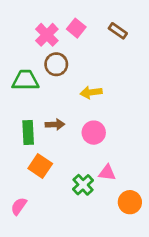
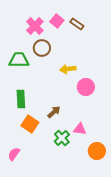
brown rectangle: (118, 31) -> (77, 24), moved
brown arrow: (55, 125) -> (54, 112), moved, turned -40
pink circle: (94, 133) -> (86, 87), moved

